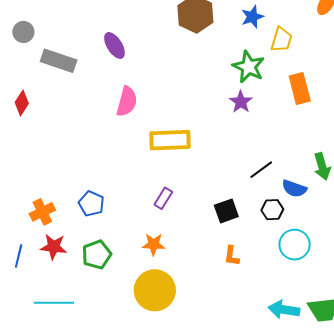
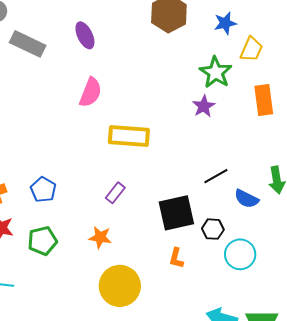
black hexagon: (272, 210) -> (213, 229), moved
black square: (226, 211) -> (176, 213), size x1.5
yellow circle: (155, 290) -> (120, 286), moved

